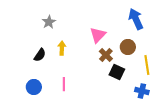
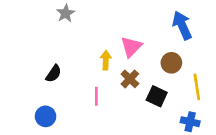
gray star: (49, 22) -> (66, 13), moved
yellow arrow: (62, 48) -> (106, 60), moved
brown cross: (106, 55) -> (130, 79), moved
pink line: (64, 84) -> (96, 96), moved

